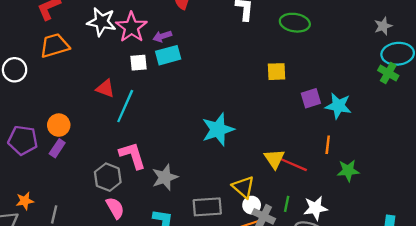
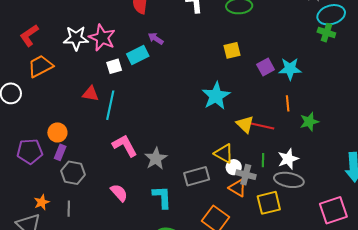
purple arrow: (162, 36) -> (156, 38), moved, turned 63
cyan star: (218, 130) -> (216, 96), moved
gray hexagon: (108, 177) -> (73, 173), moved

